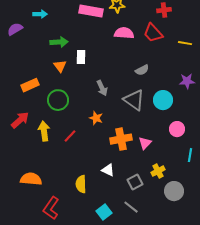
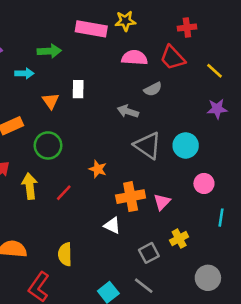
cyan arrow: (40, 14) -> (24, 73), moved
green arrow: (59, 42) -> (49, 51), moved
yellow line: (185, 43) -> (214, 71), turned 32
gray semicircle: (142, 70) -> (153, 89), moved
purple star: (187, 81) -> (217, 109), moved
gray arrow: (102, 88) -> (128, 111), moved, turned 133
white triangle: (108, 170) -> (112, 225), moved
yellow semicircle: (81, 184) -> (65, 254), moved
gray circle: (174, 191) -> (208, 278), moved

